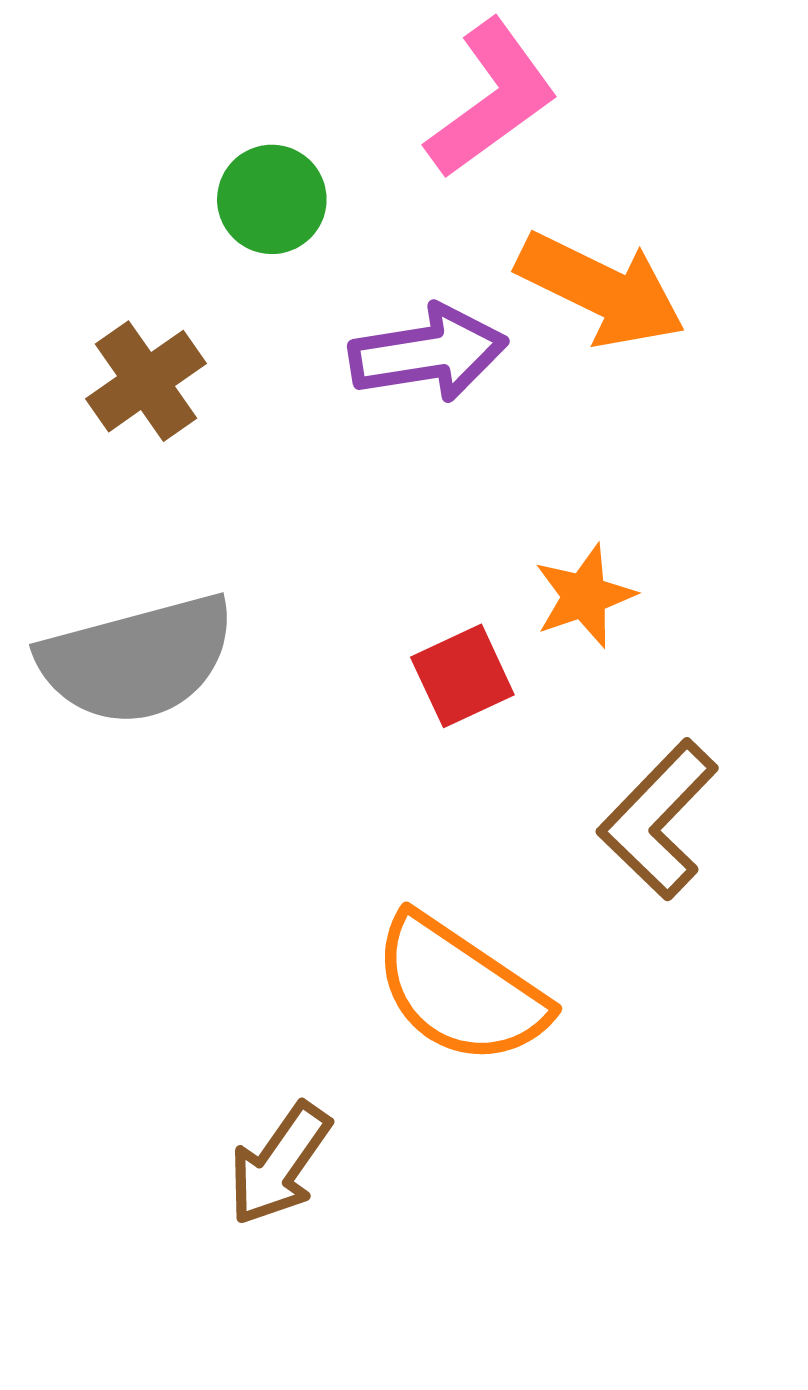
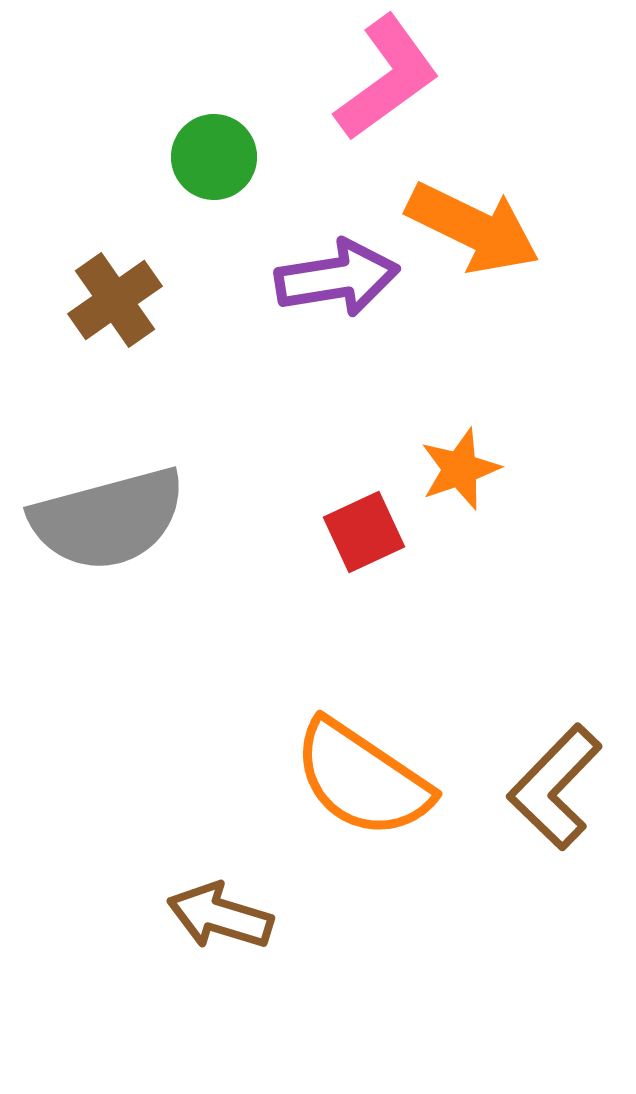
brown L-shape: (658, 820) -> (555, 787), moved
brown arrow: (279, 1164) -> (220, 916), turned 72

